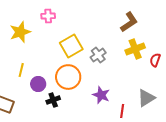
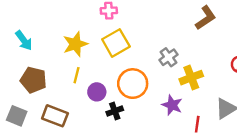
yellow star: (20, 32) -> (75, 44), moved
yellow square: (71, 46) -> (116, 43), moved
yellow cross: (135, 49) -> (191, 78), moved

